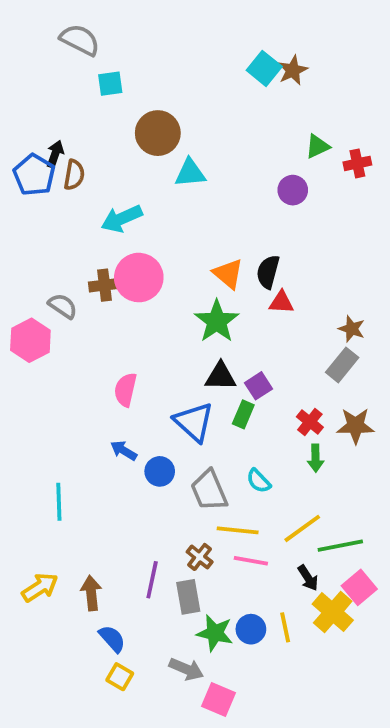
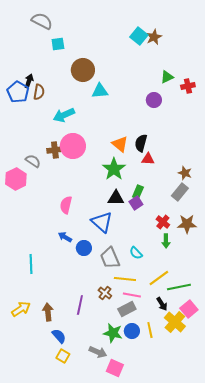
green rectangle: (243, 414) -> (138, 192), moved
gray rectangle: (188, 597) -> (127, 309), moved, turned 72

